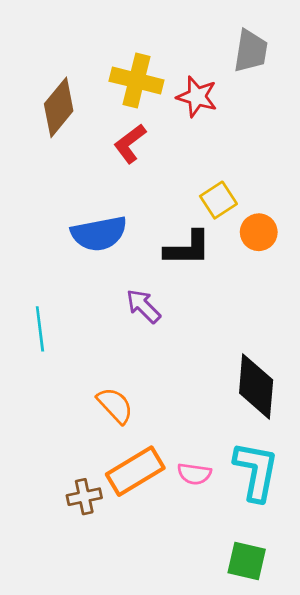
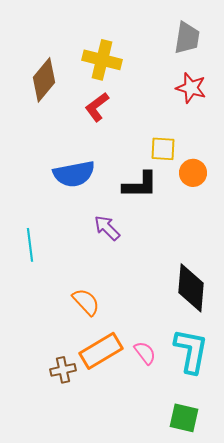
red star: (197, 97) -> (191, 88), moved
yellow square: (218, 200) -> (163, 149), turned 36
pink semicircle: (194, 474) -> (145, 353), turned -135

